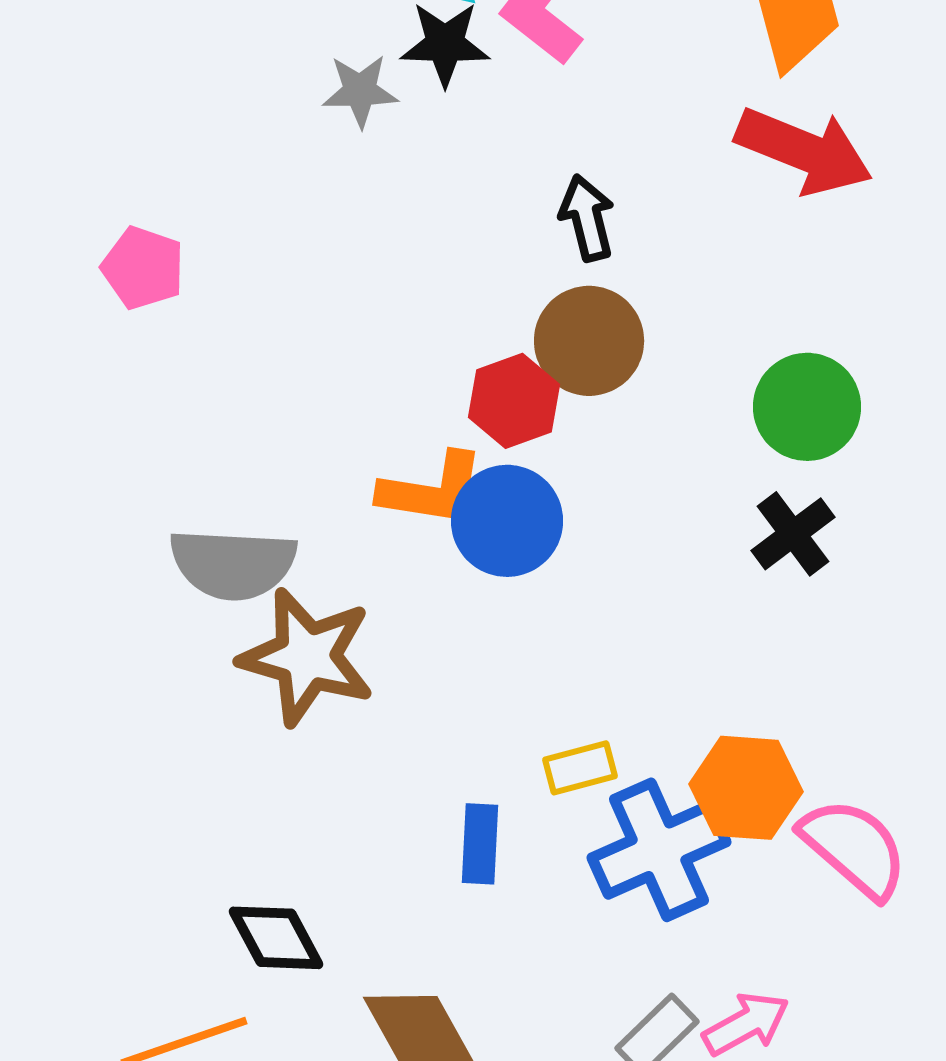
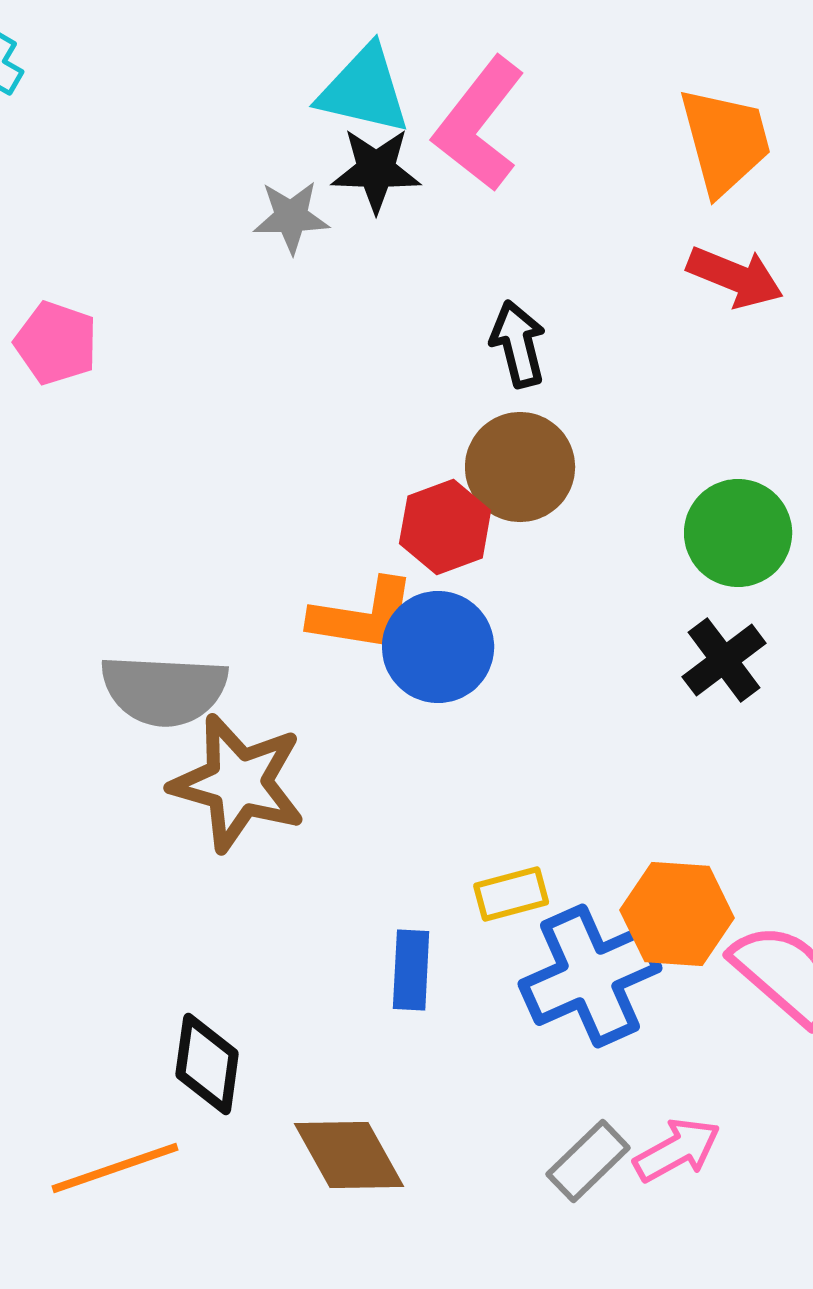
red arrow: (804, 151) -> (735, 277), size x0.7
pink pentagon: (143, 268) -> (56, 343), moved
black diamond: (276, 938) -> (207, 1064), turned 36

